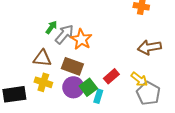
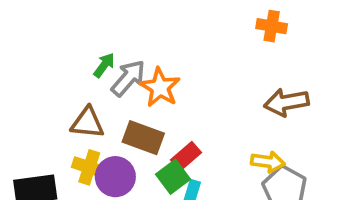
red rectangle: (111, 76) -> (186, 156), moved
yellow arrow: (139, 79) -> (268, 162), turned -30
purple circle: (73, 87) -> (115, 177), moved

